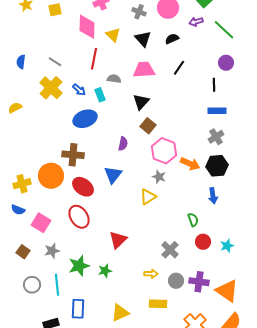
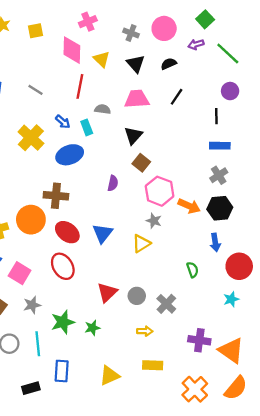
yellow cross: (51, 88) -> (31, 138), moved
blue triangle: (113, 175) -> (103, 233), moved
red circle: (203, 242) -> (239, 266), moved, size x1.5
gray circle: (176, 281) -> (137, 296), moved

